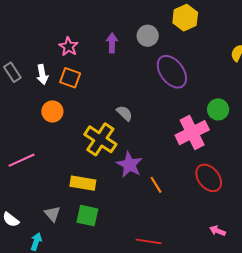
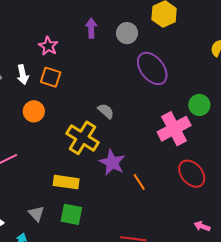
purple arrow: (112, 43) -> (91, 28), moved

